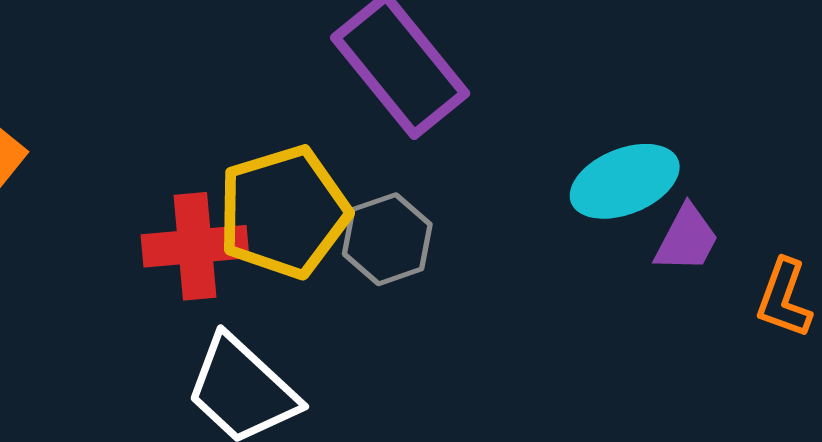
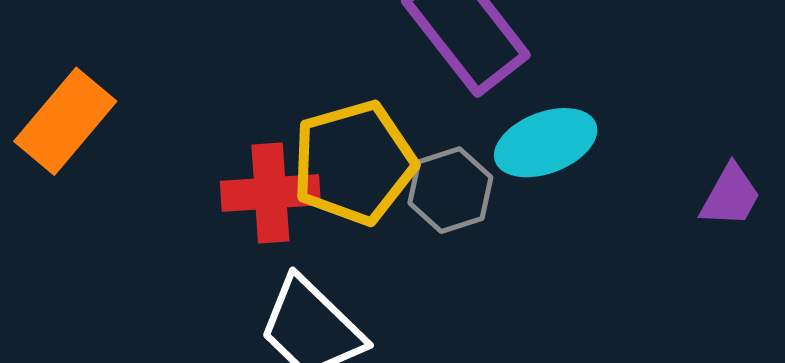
cyan ellipse: (625, 181) -> (546, 143), moved

